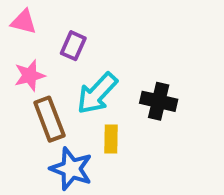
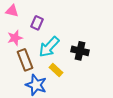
yellow rectangle: (111, 139) -> (56, 70), turned -48

